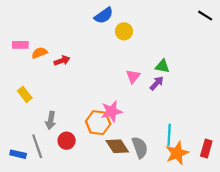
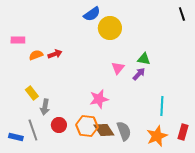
black line: (205, 16) -> (182, 14), turned 40
yellow circle: (124, 31) -> (110, 28), size x1.5
orange semicircle: (39, 53) -> (36, 55), moved
yellow rectangle: (25, 94) -> (32, 93), moved
orange hexagon: (98, 123) -> (87, 126), moved
cyan line: (169, 135) -> (162, 106), moved

